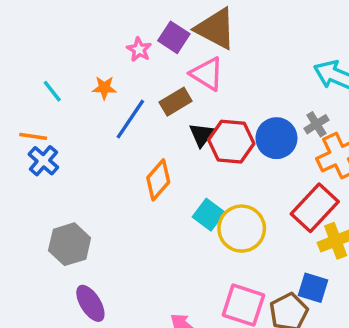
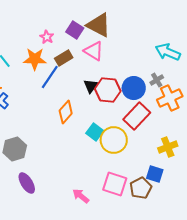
pink star: (139, 49) -> (47, 37), moved
orange star: (104, 88) -> (35, 59), size x1.6
brown rectangle: (176, 102) -> (64, 58), moved
red rectangle: (315, 208) -> (137, 116), moved

